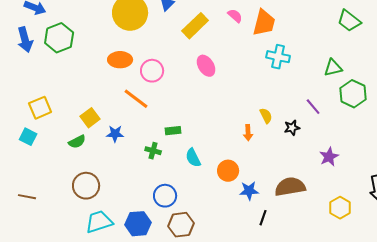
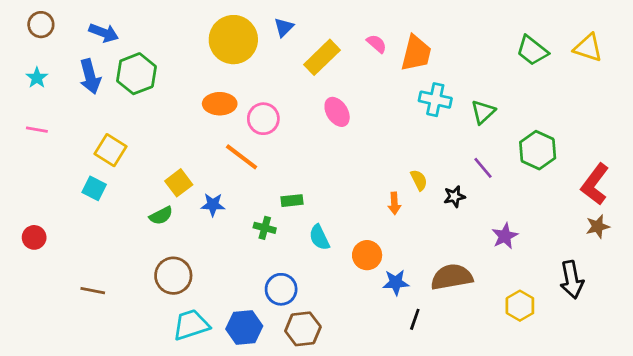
green triangle: (333, 68) -> (483, 112), moved, turned -30
yellow square: (40, 108) -> (111, 150), moved, turned -35
cyan square: (28, 137) -> (94, 188), moved

